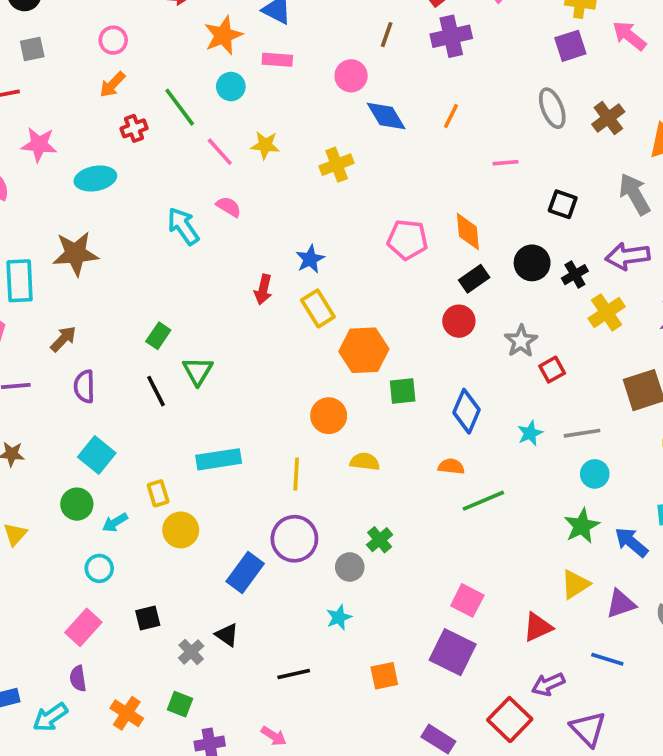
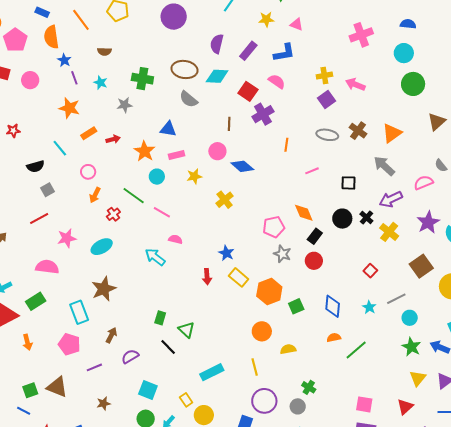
gray ellipse: (552, 108) -> (327, 135), turned -40
orange line: (451, 116) -> (286, 145), moved
yellow star: (265, 145) -> (194, 176), moved
gray star: (521, 341) -> (282, 254), moved
purple semicircle: (84, 386) -> (130, 356), turned 78

